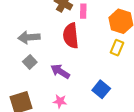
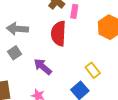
yellow rectangle: (117, 48) -> (93, 70), moved, turned -70

